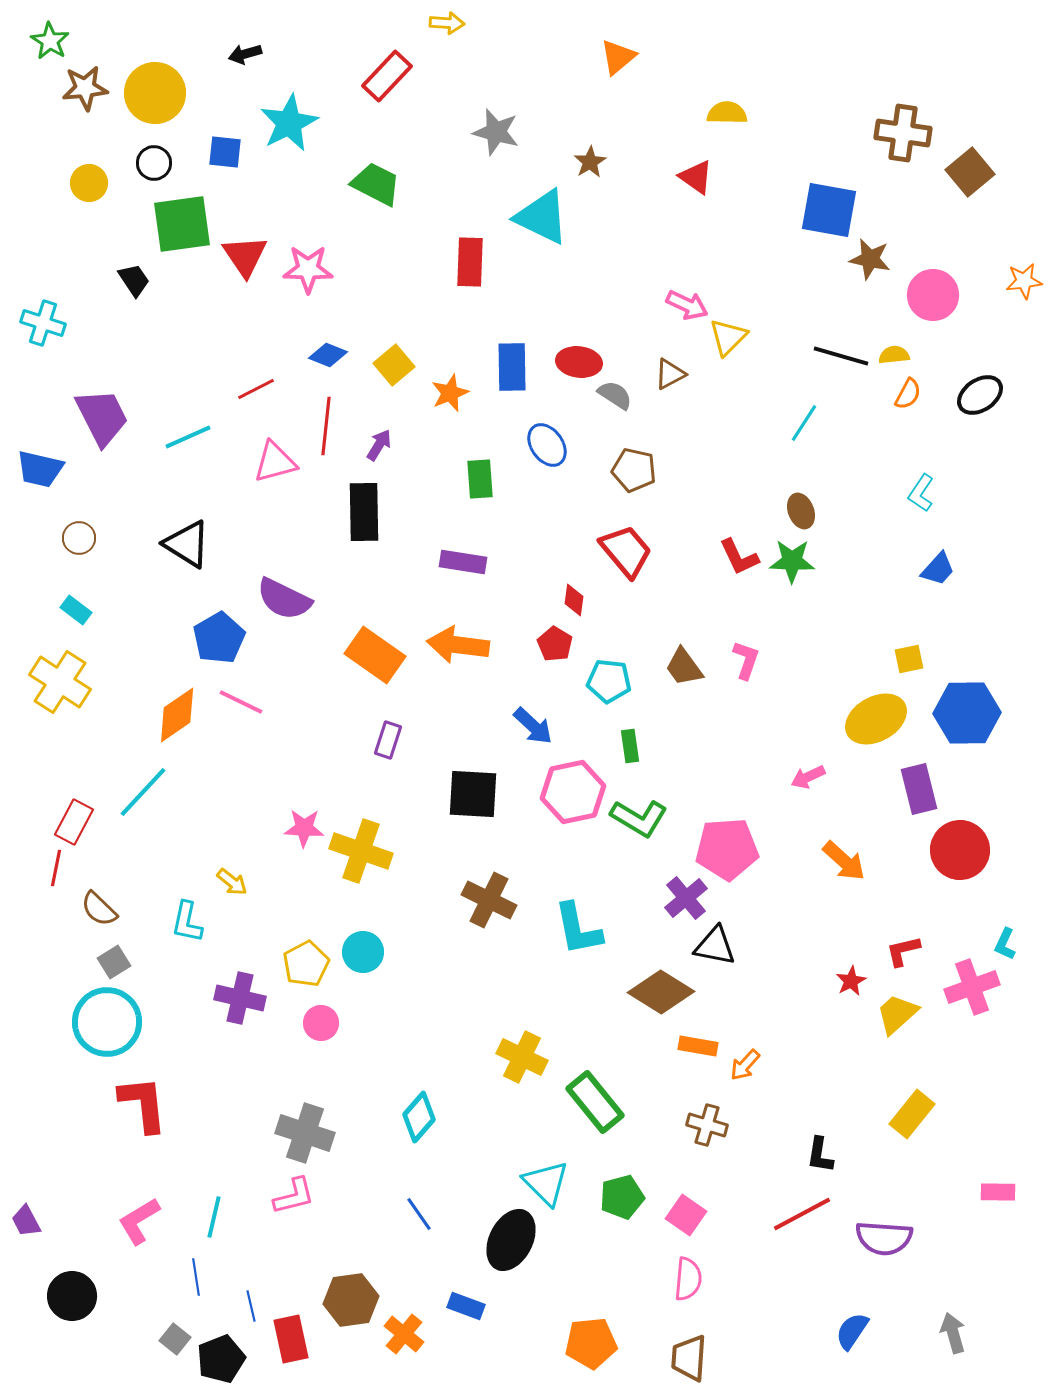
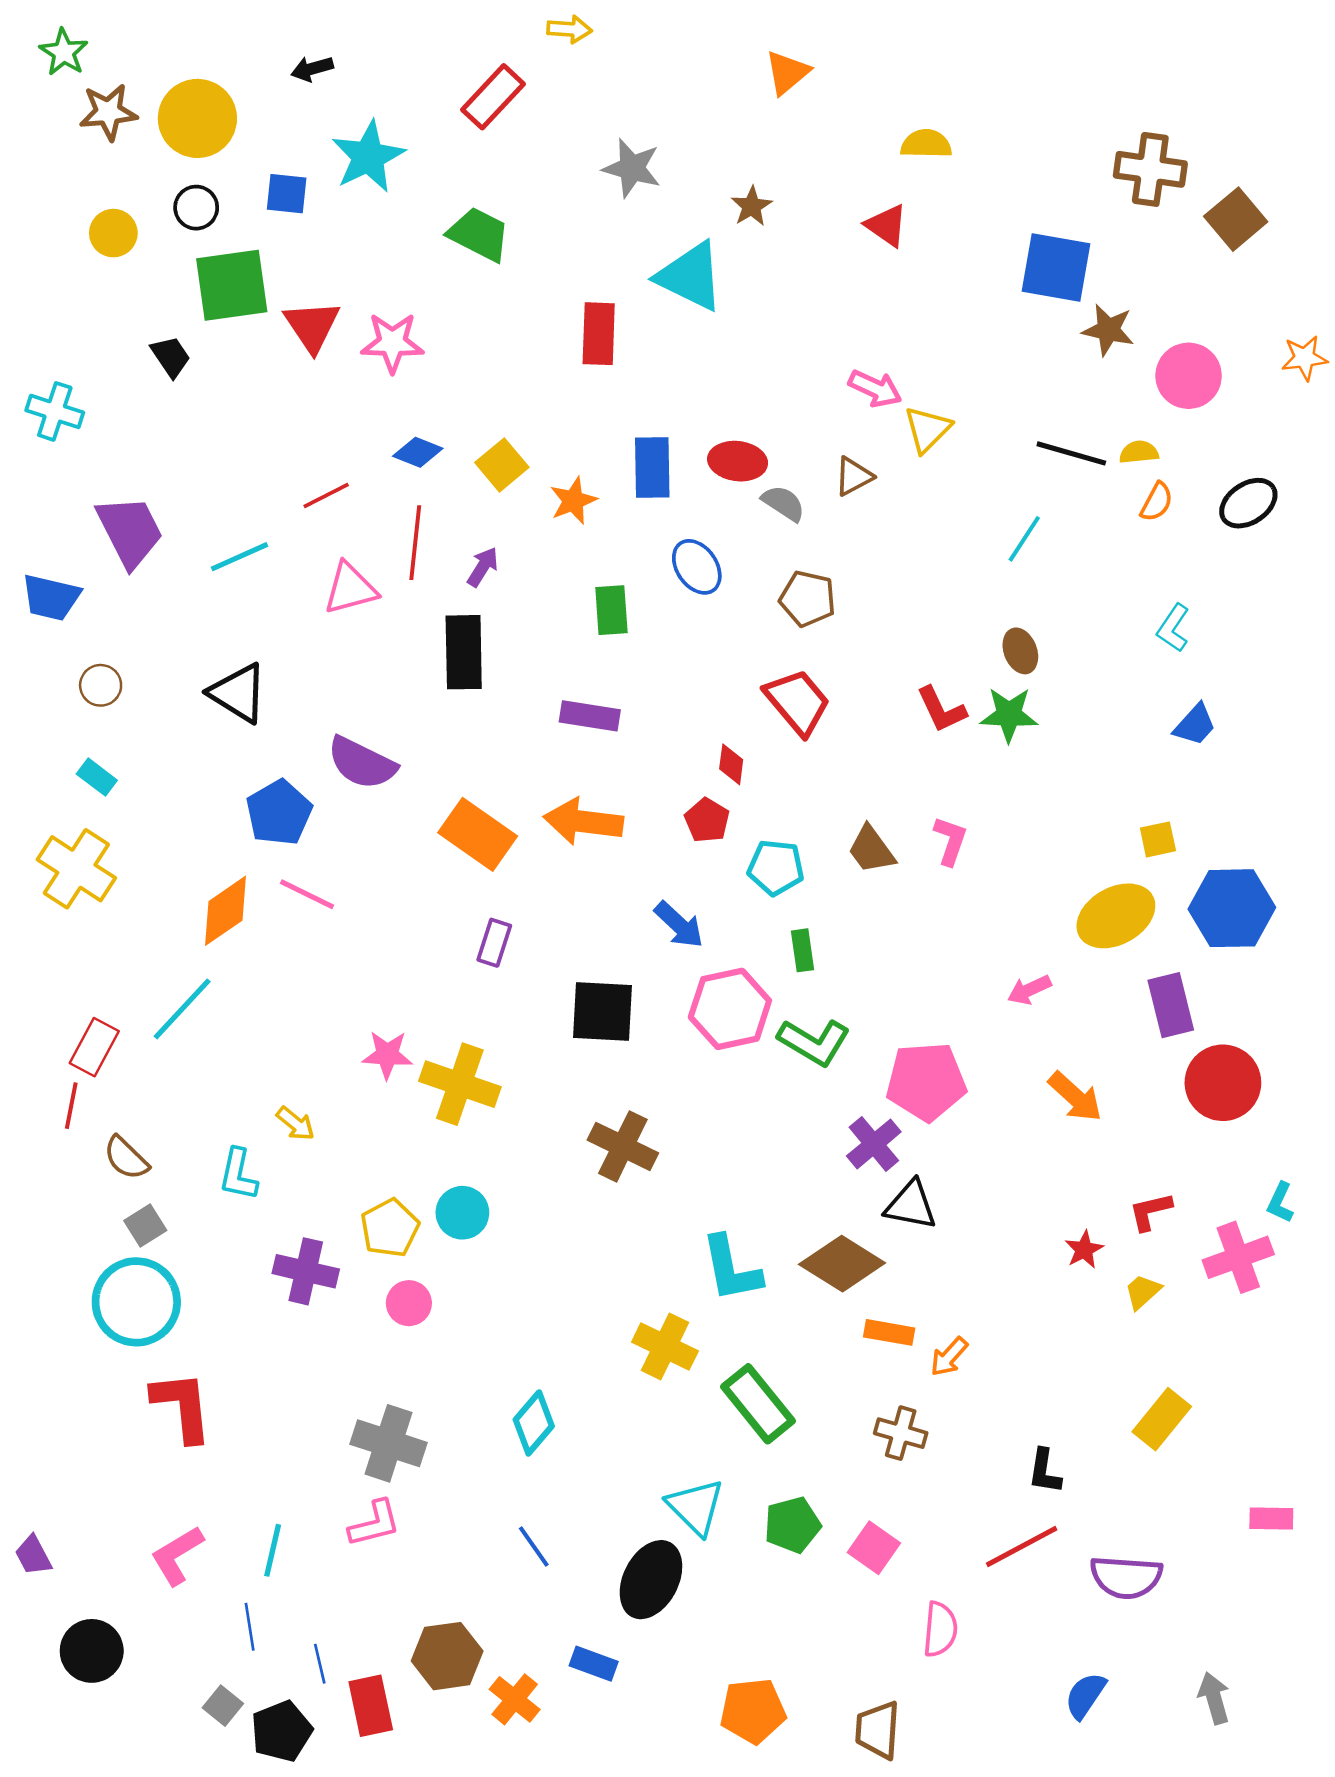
cyan L-shape: (578, 929) -> (731, 1269), moved
yellow trapezoid: (897, 1014) -> (1143, 1292), size x0.7
pink semicircle: (688, 1279) -> (940, 1629), moved

